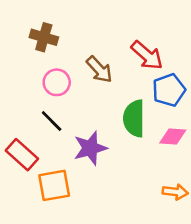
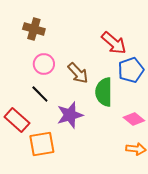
brown arrow: (99, 69) -> (78, 73), moved
pink diamond: (173, 136) -> (134, 119), moved, turned 35

